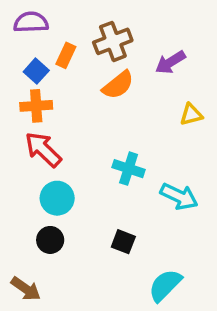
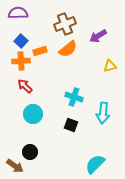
orange rectangle: (66, 55) -> (40, 51), moved, turned 48
red arrow: (43, 149) -> (25, 86), size x0.7
cyan arrow: (179, 196) -> (103, 113), turned 70
black circle: (50, 240) -> (30, 152), moved
black square: (123, 242) -> (71, 125), moved

